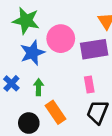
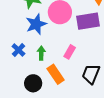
pink rectangle: (89, 84) -> (70, 52), moved, turned 40

